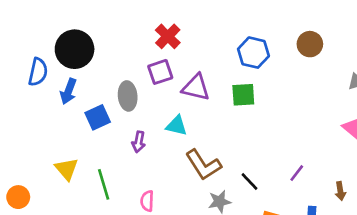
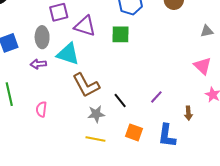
gray ellipse: (128, 96) -> (42, 37), moved
cyan triangle: (177, 126) -> (68, 54), size x1.4
purple arrow: (139, 142) -> (38, 64), turned 70

